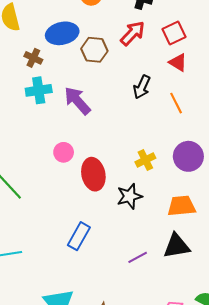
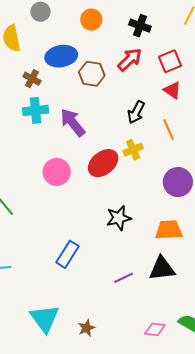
pink circle: (64, 152) -> (57, 172), size x1.4
yellow cross: (145, 160) -> (133, 150), moved
red ellipse: (93, 174) -> (103, 163), moved, turned 60

